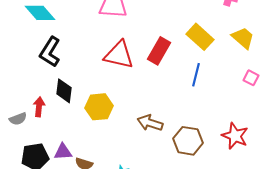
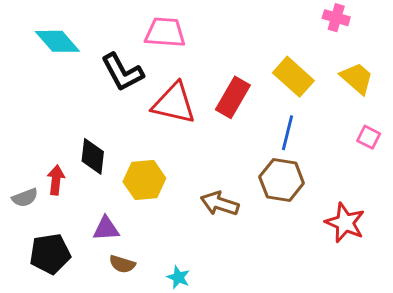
black L-shape: (50, 52) -> (122, 72), moved, turned -60
brown hexagon: (188, 141) -> (282, 180), moved
purple triangle: (63, 152) -> (106, 229), moved

